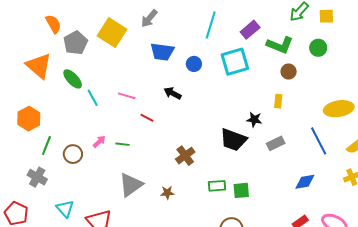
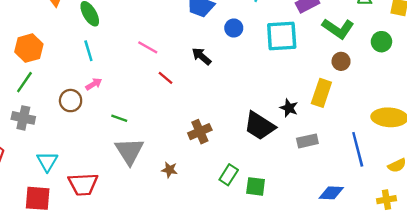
cyan line: (93, 98) -> (88, 51), moved
yellow rectangle: (278, 101) -> (321, 93), size x1.6
pink arrow: (99, 142) -> (94, 84), moved
green line: (122, 144) -> (119, 118), moved
green line: (46, 146) -> (24, 82), moved
gray cross: (37, 177) -> (23, 118), turned -30
gray triangle: (131, 185) -> (129, 151), turned -40
green rectangle: (217, 186) -> (229, 175), turned -66

